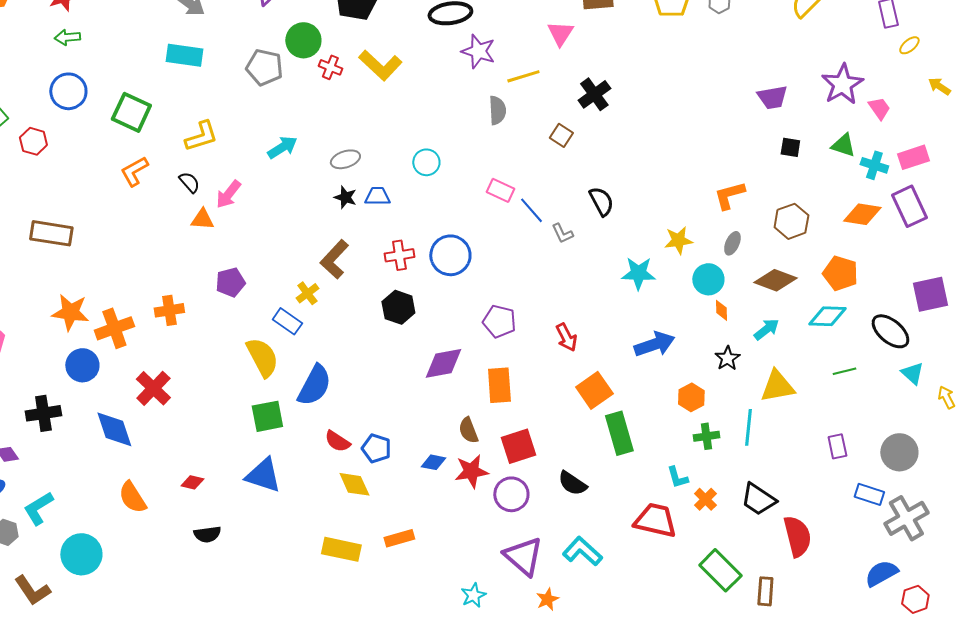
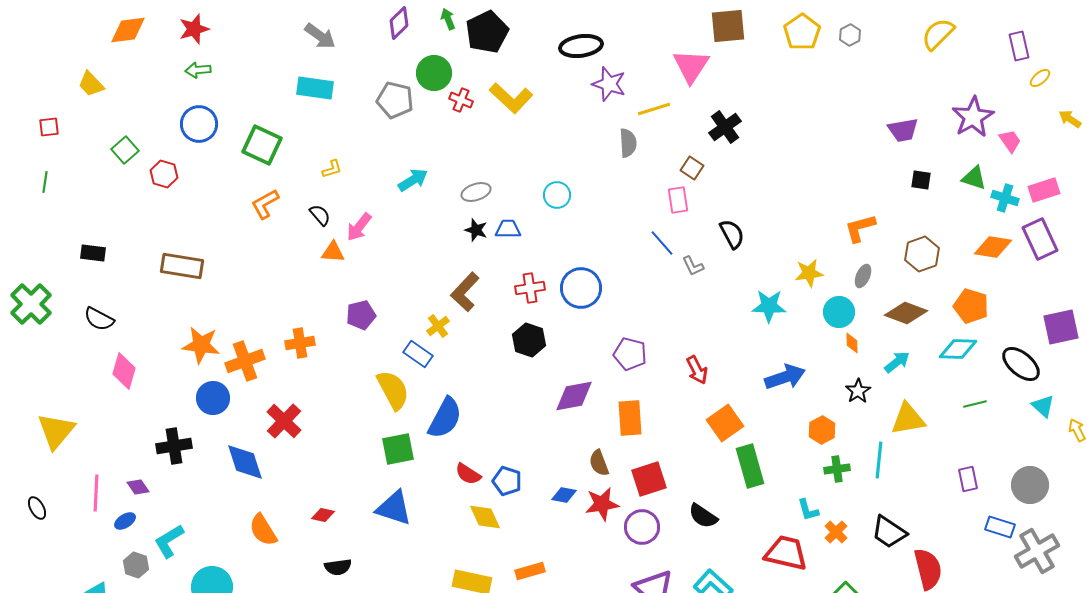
pink triangle: (560, 33) -> (691, 66), size x1.4
yellow L-shape: (201, 136) -> (332, 169), size x0.6
pink rectangle: (500, 190) -> (678, 200), moved, turned 56

